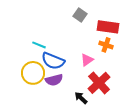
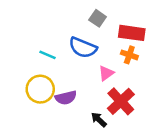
blue semicircle: (53, 61) -> (83, 48), moved

